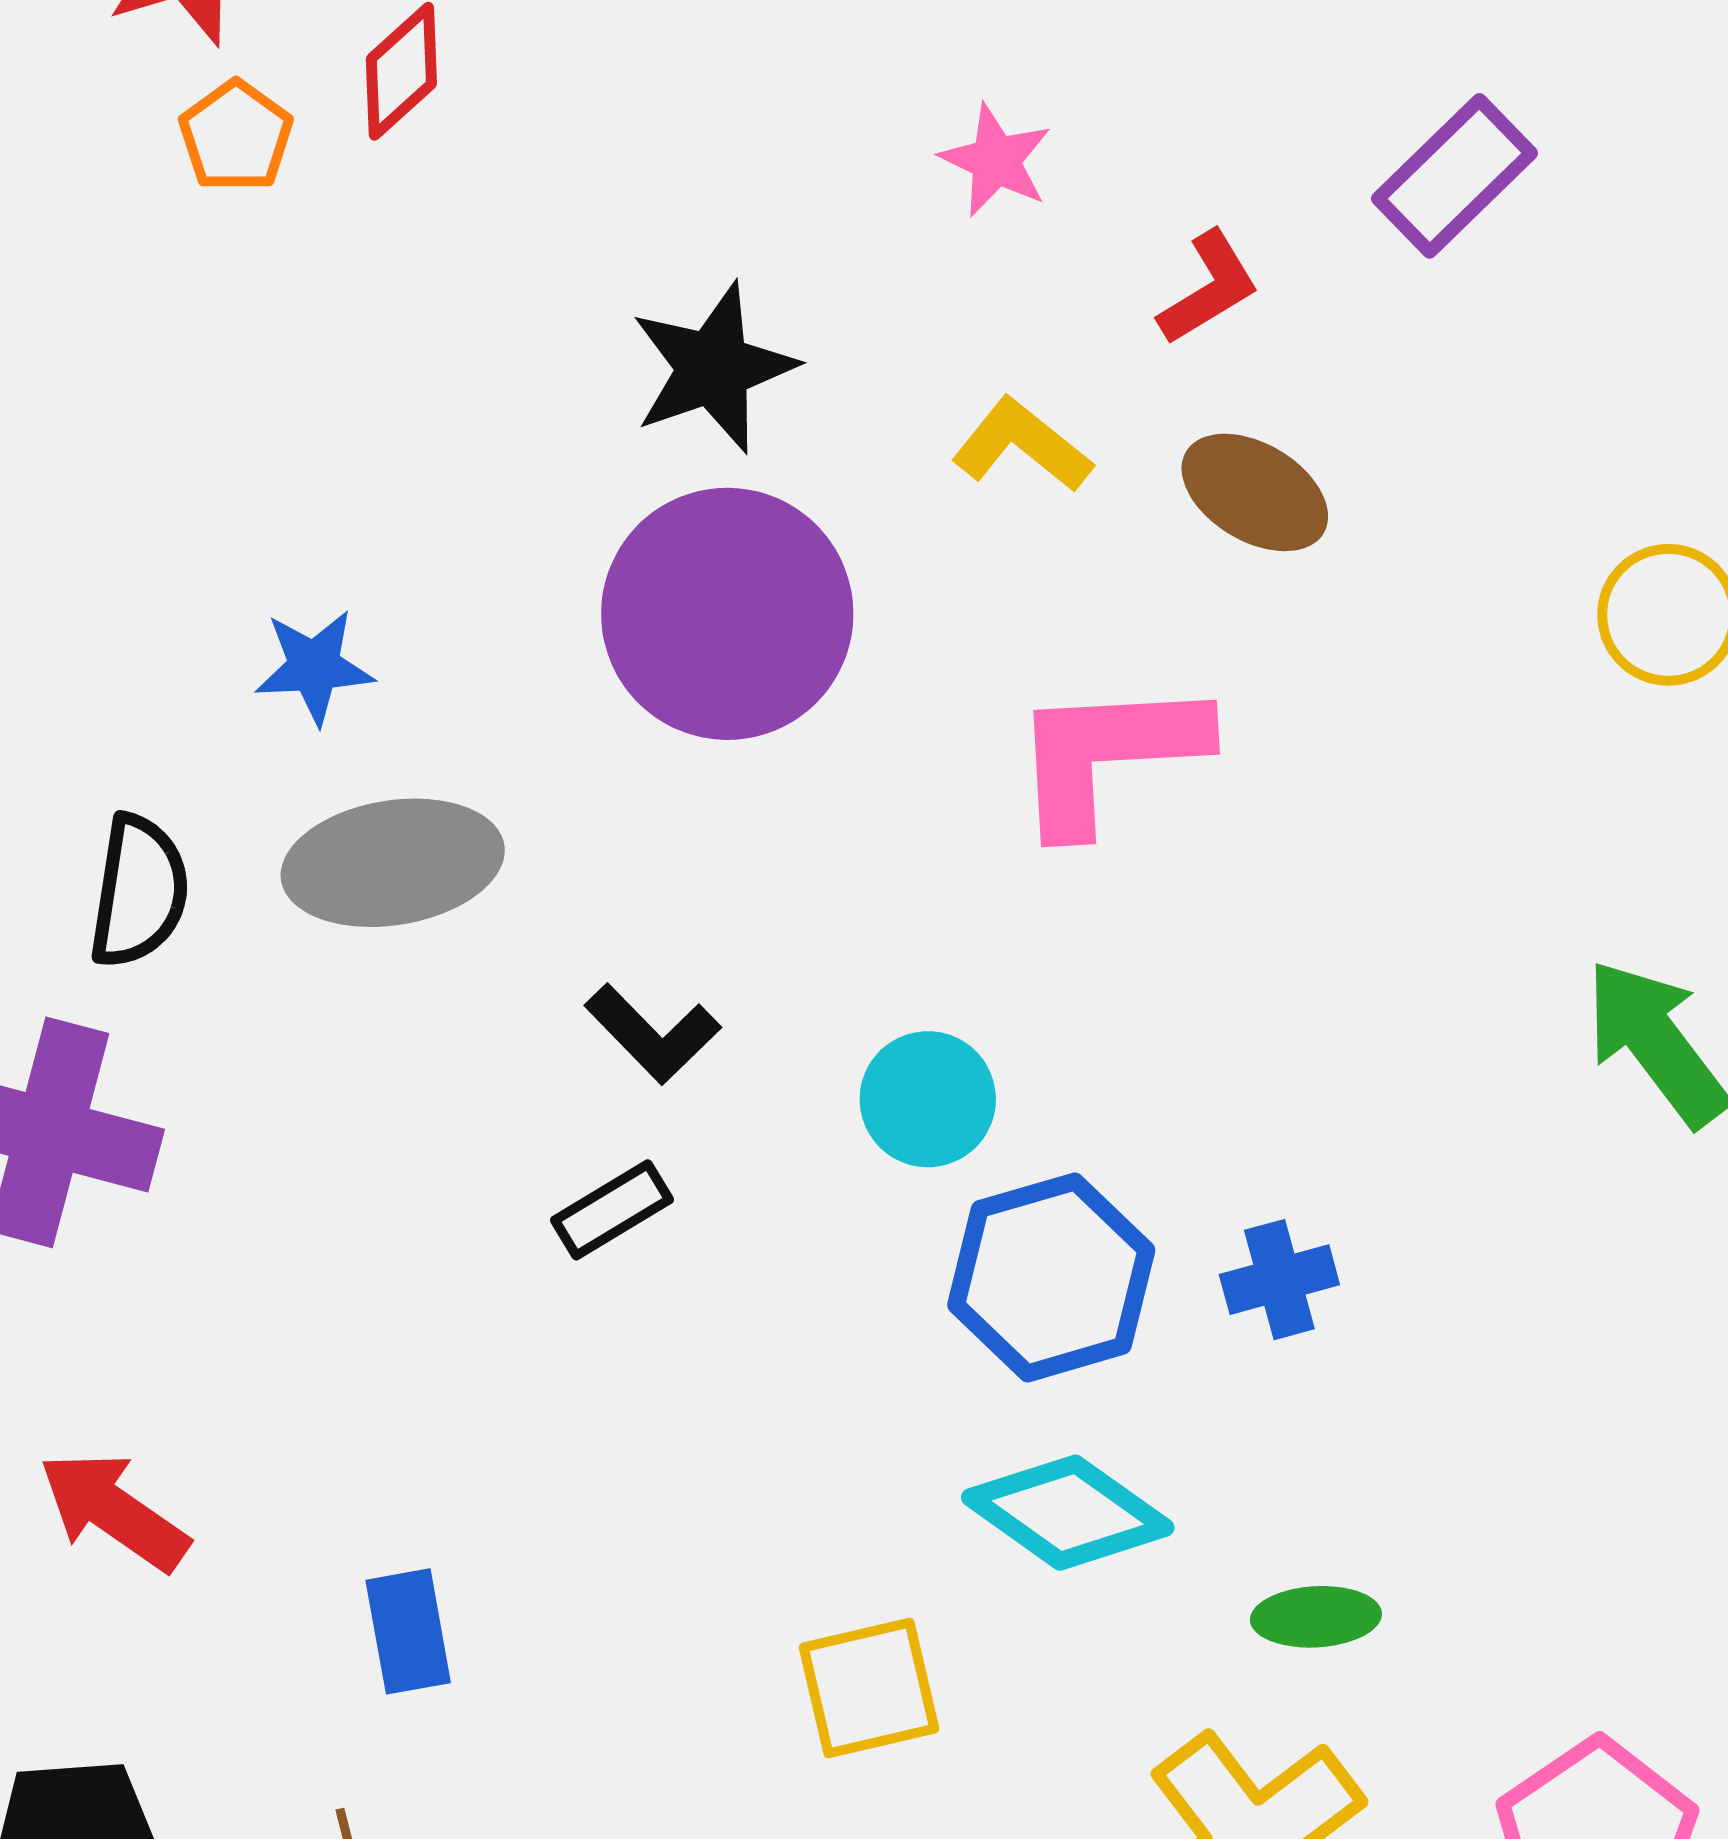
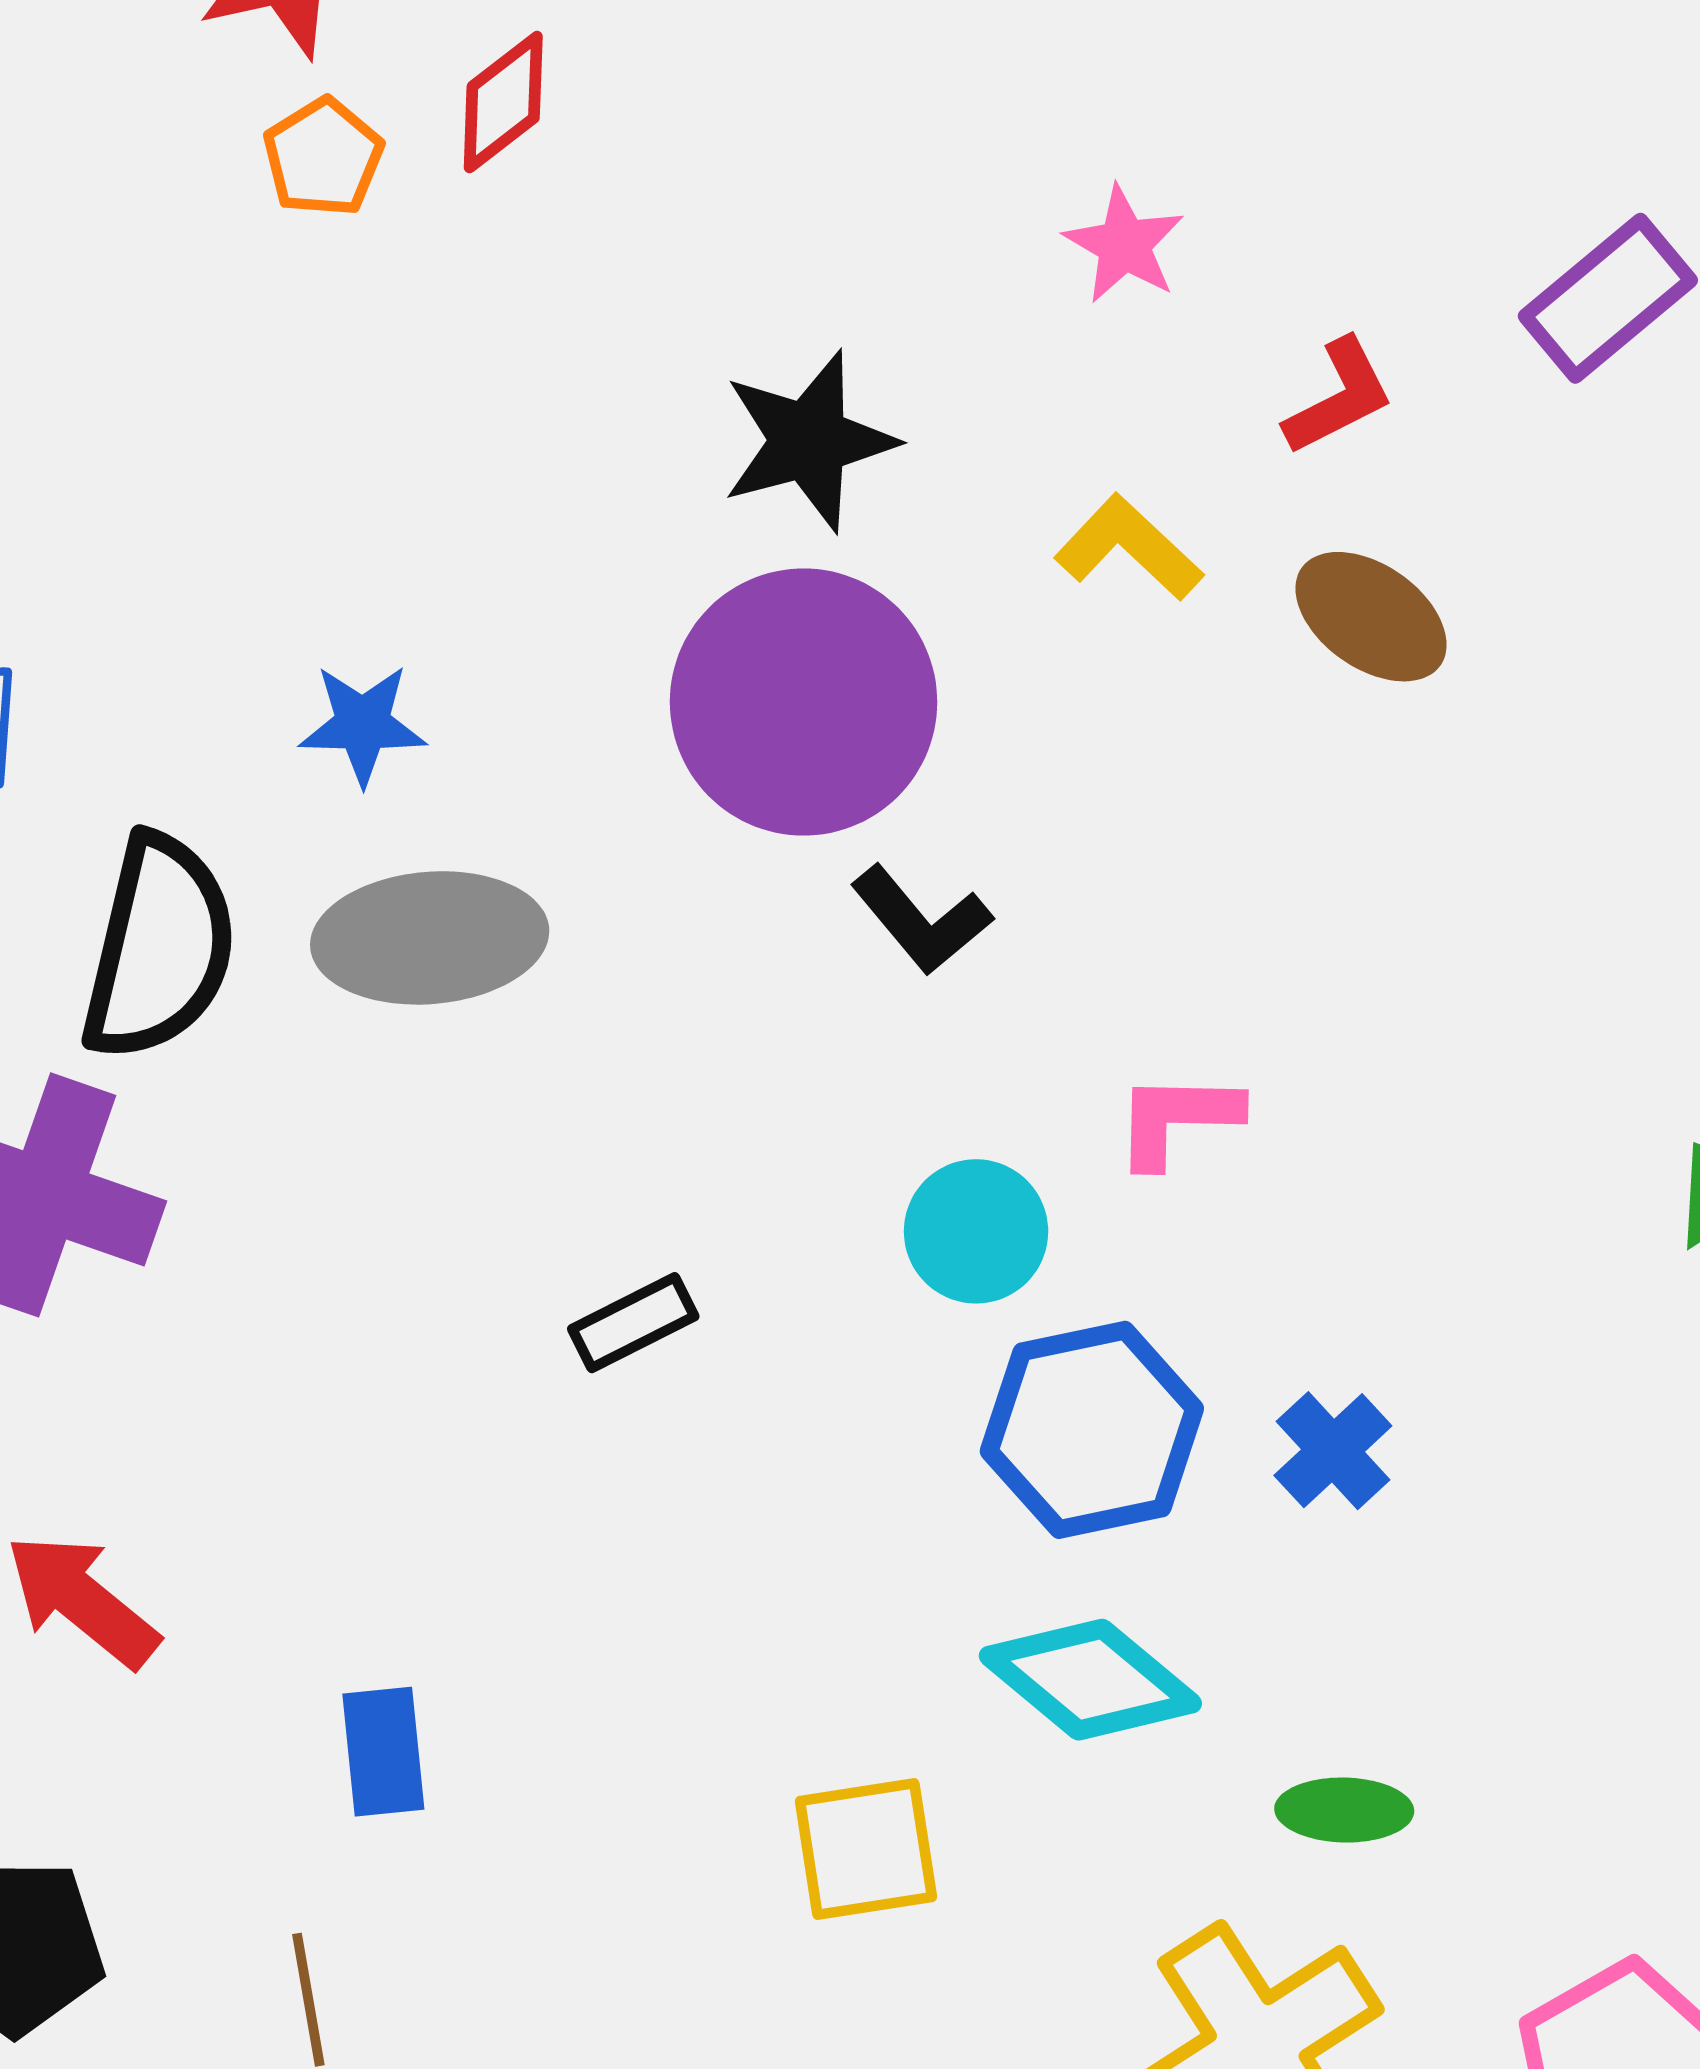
pink L-shape: (1108, 755) -> (1177, 1119), moved, size x0.6
black semicircle: (139, 891) -> (159, 948), size x1.4
black L-shape: (653, 1034) -> (921, 920), moved
blue cross: (1279, 1280) -> (1333, 1451), turned -32

